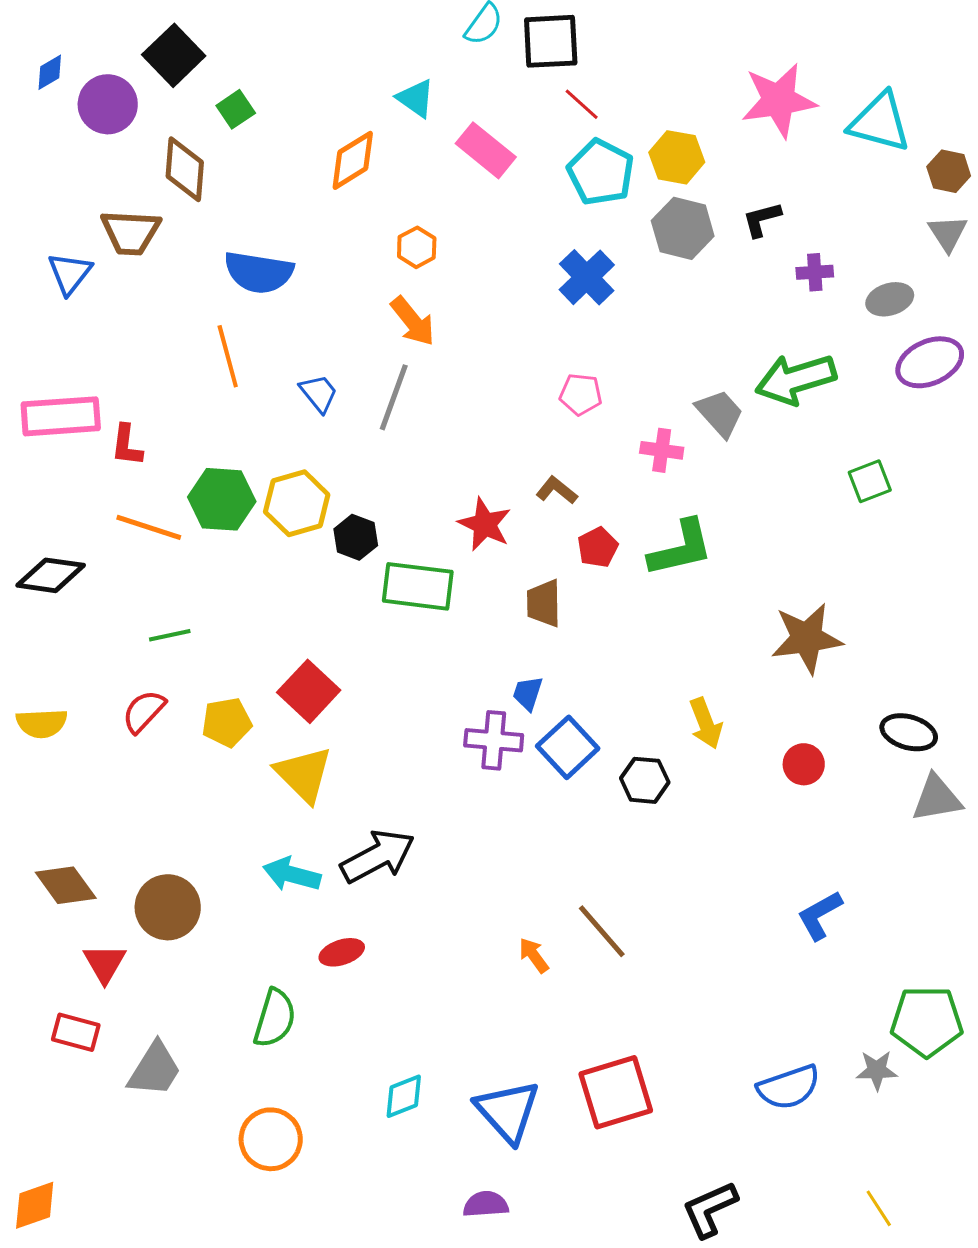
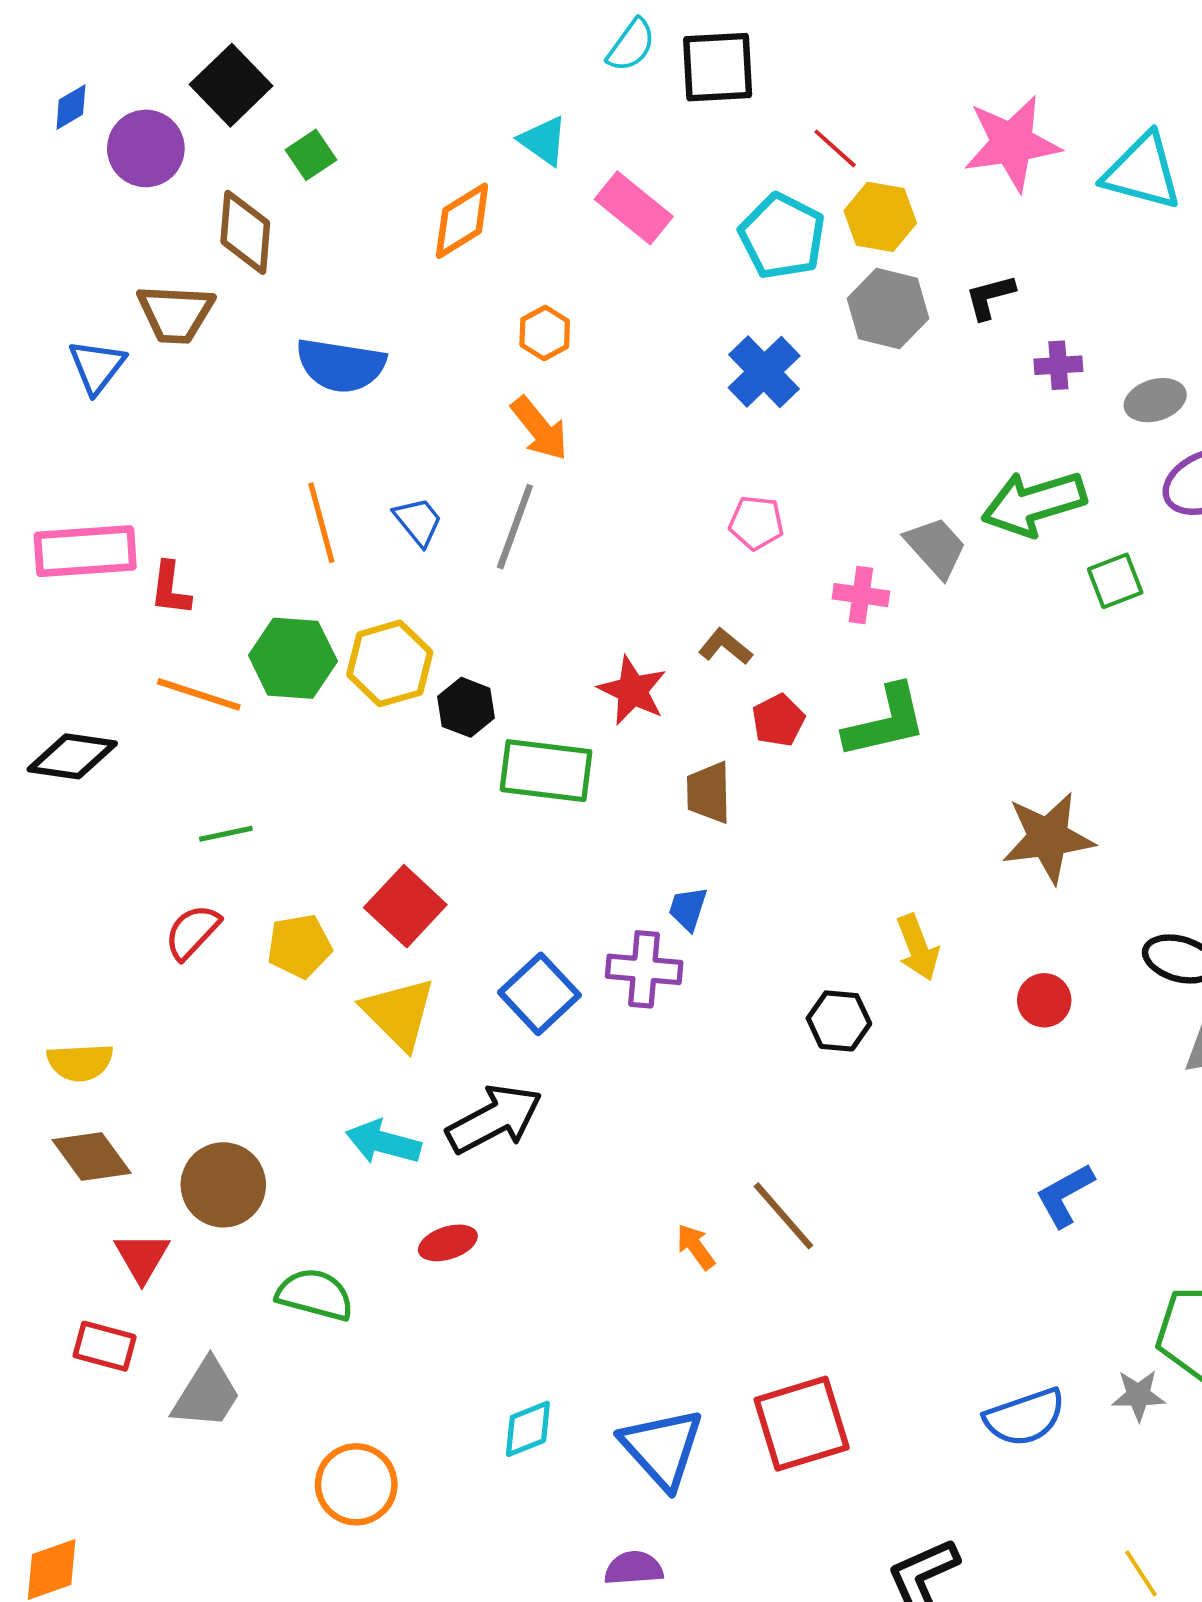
red line: (582, 104) -> (835, 148), moved
orange line: (228, 356) -> (321, 523), moved
green square: (870, 481) -> (1115, 581), moved
yellow semicircle: (42, 723) -> (80, 1062), moved
blue square: (568, 747) -> (540, 994), moved
green semicircle: (275, 1018) -> (315, 1295), moved, turned -92

